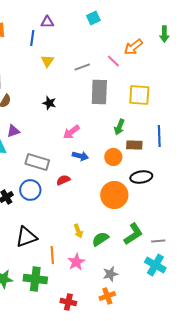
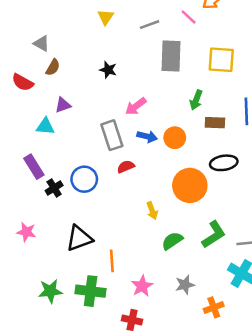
orange circle: (113, 157) -> (175, 138), moved
gray rectangle: (37, 162) -> (112, 135), moved, turned 55
yellow arrow: (78, 231) -> (152, 211), moved
pink star: (76, 262) -> (142, 286), moved
orange cross: (107, 296) -> (214, 307), moved

